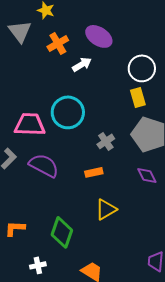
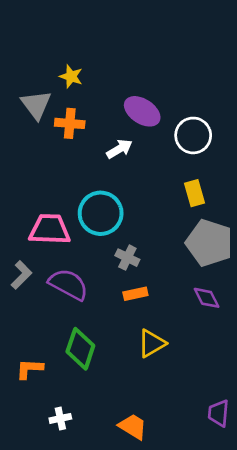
orange cross: (58, 43) -> (70, 123), moved, turned 35
white circle: (142, 68) -> (193, 135), moved
gray cross: (106, 141) -> (127, 258), moved, turned -30
green diamond: (62, 232) -> (80, 349), moved

